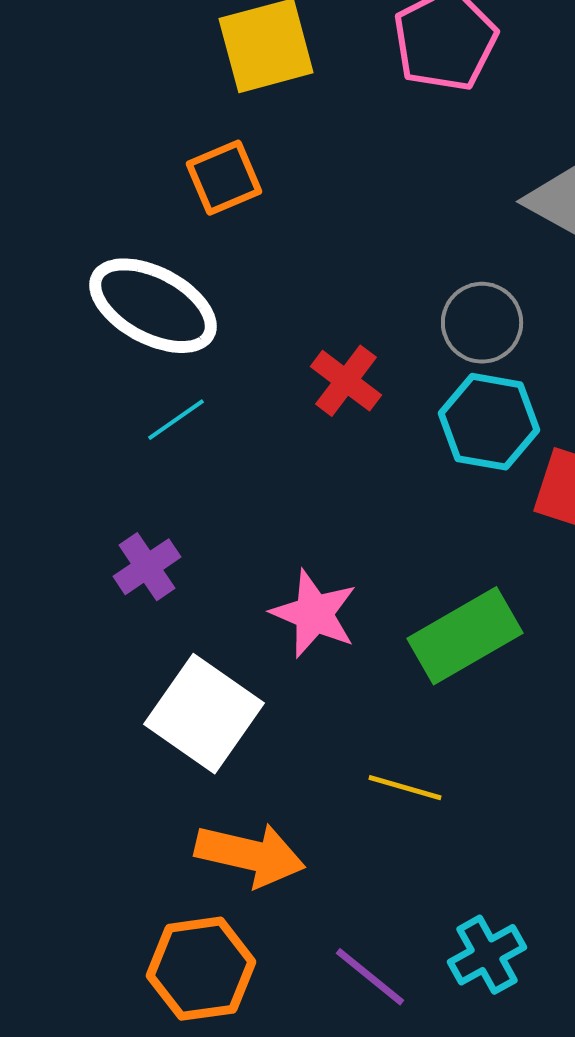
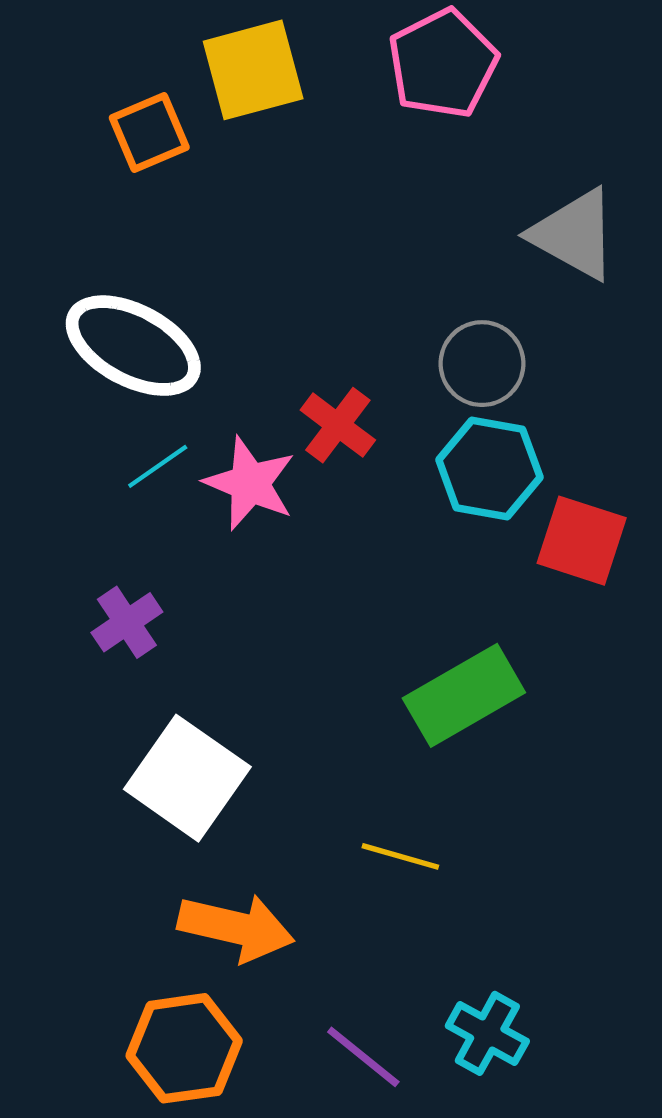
orange square: (224, 178) -> (149, 132), moved
pink star: (314, 614) -> (250, 483), moved
cyan cross: (487, 955) -> (487, 1033), turned -32

